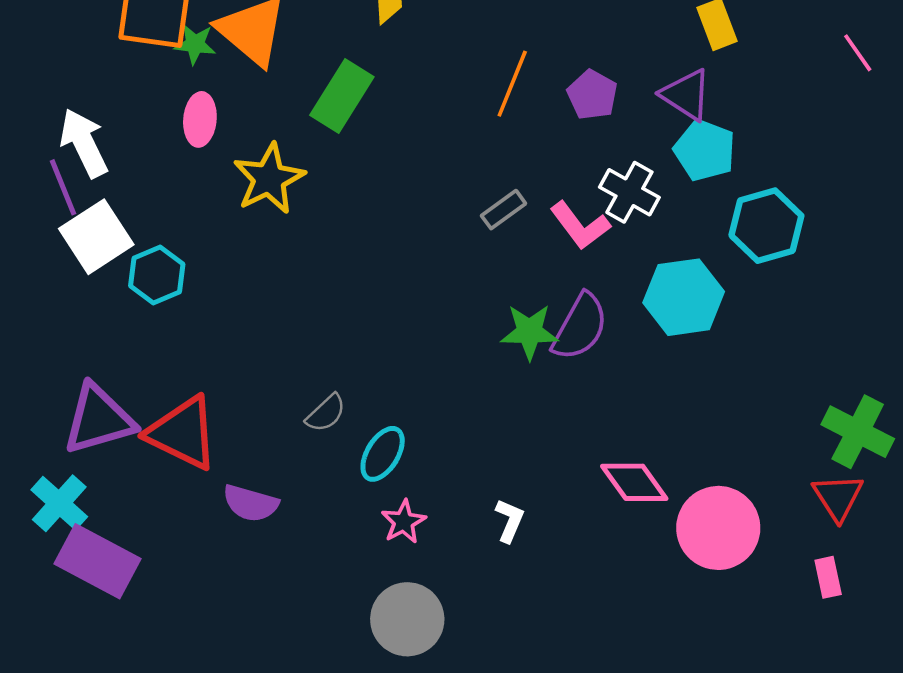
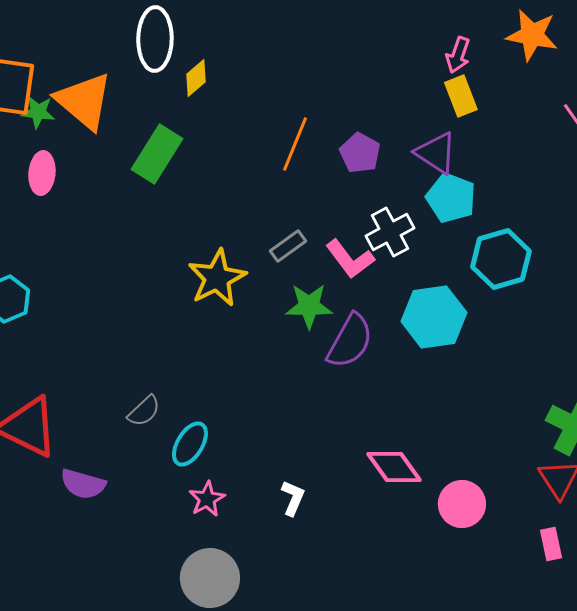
yellow star: (269, 179) -> (217, 278), moved
white cross: (629, 192) -> (390, 232), turned 33
green star: (529, 332) -> (309, 306), moved
pink circle: (718, 528) -> (462, 504), size x0.7

